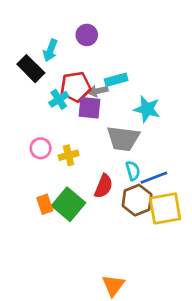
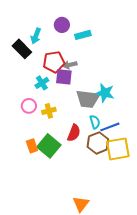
cyan rectangle: (116, 80) -> (83, 35), moved
cyan cross: (59, 99) -> (42, 83), moved
cyan star: (147, 109) -> (105, 93), moved

